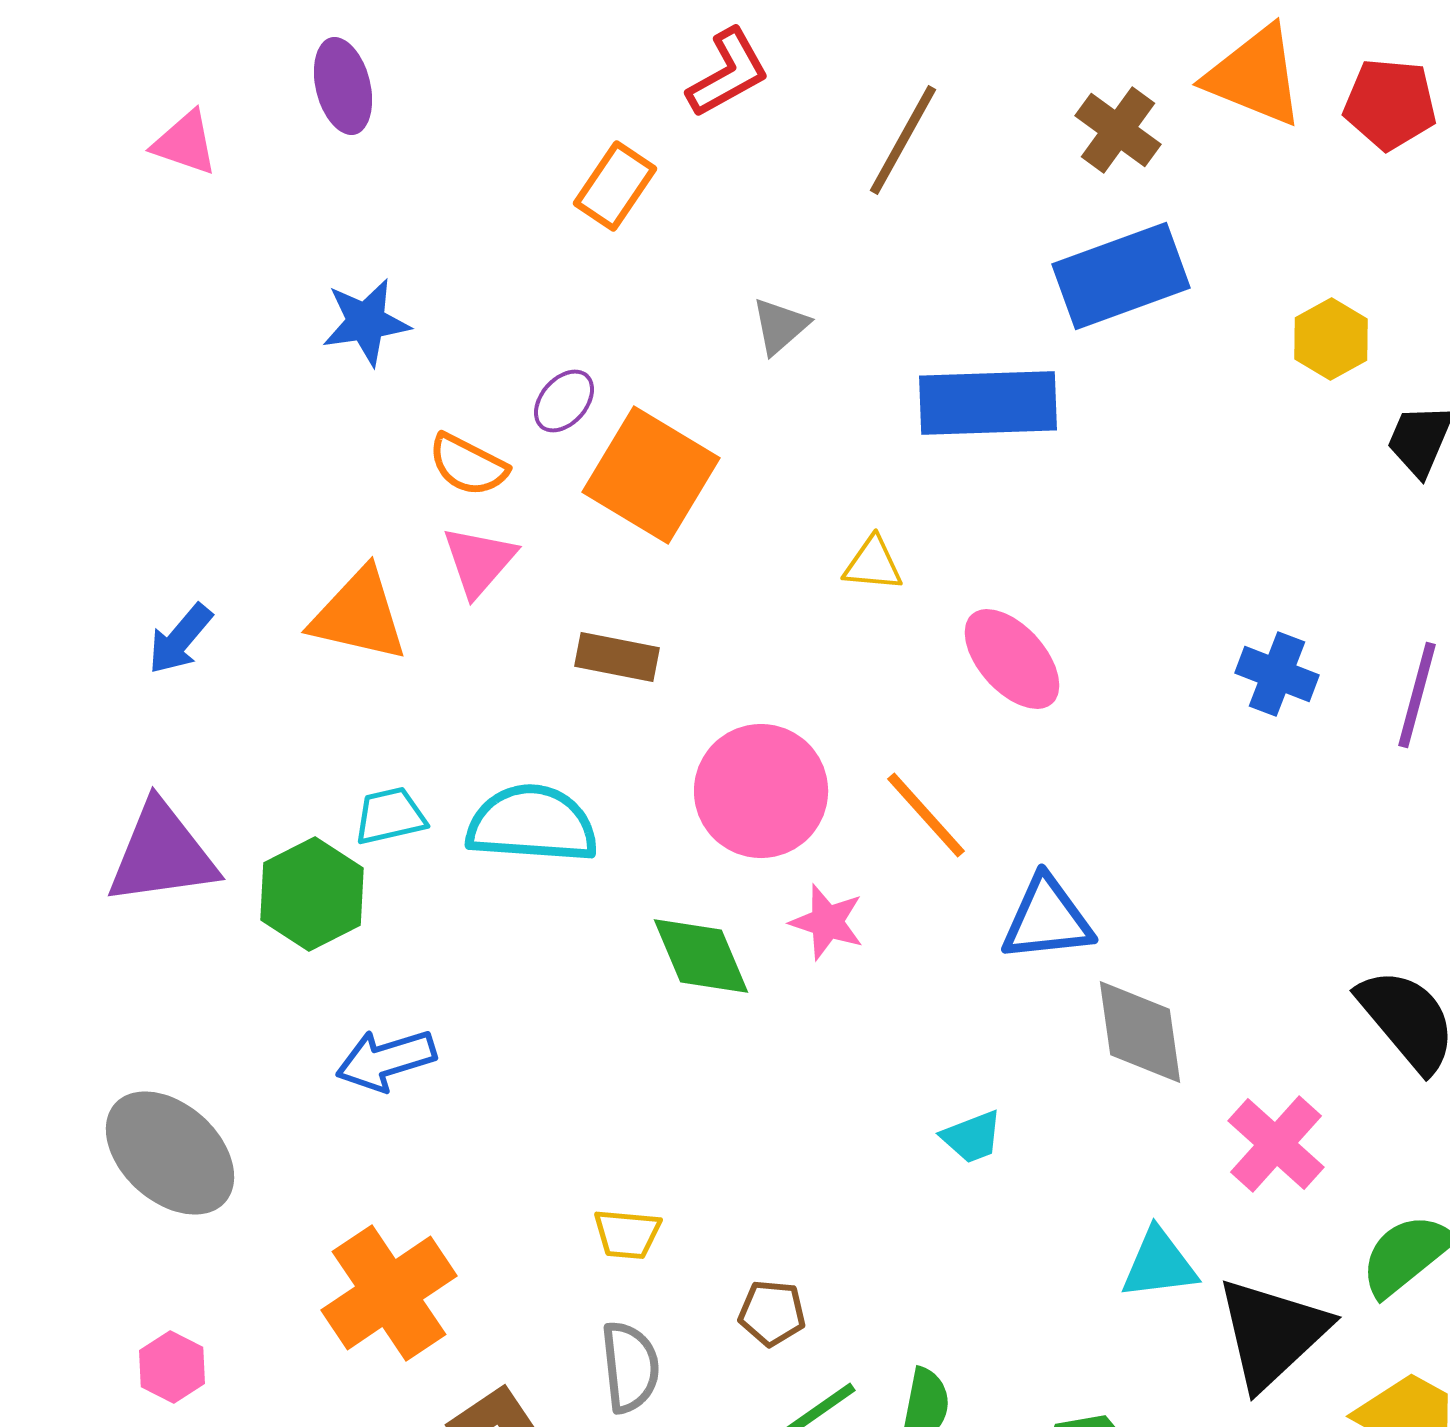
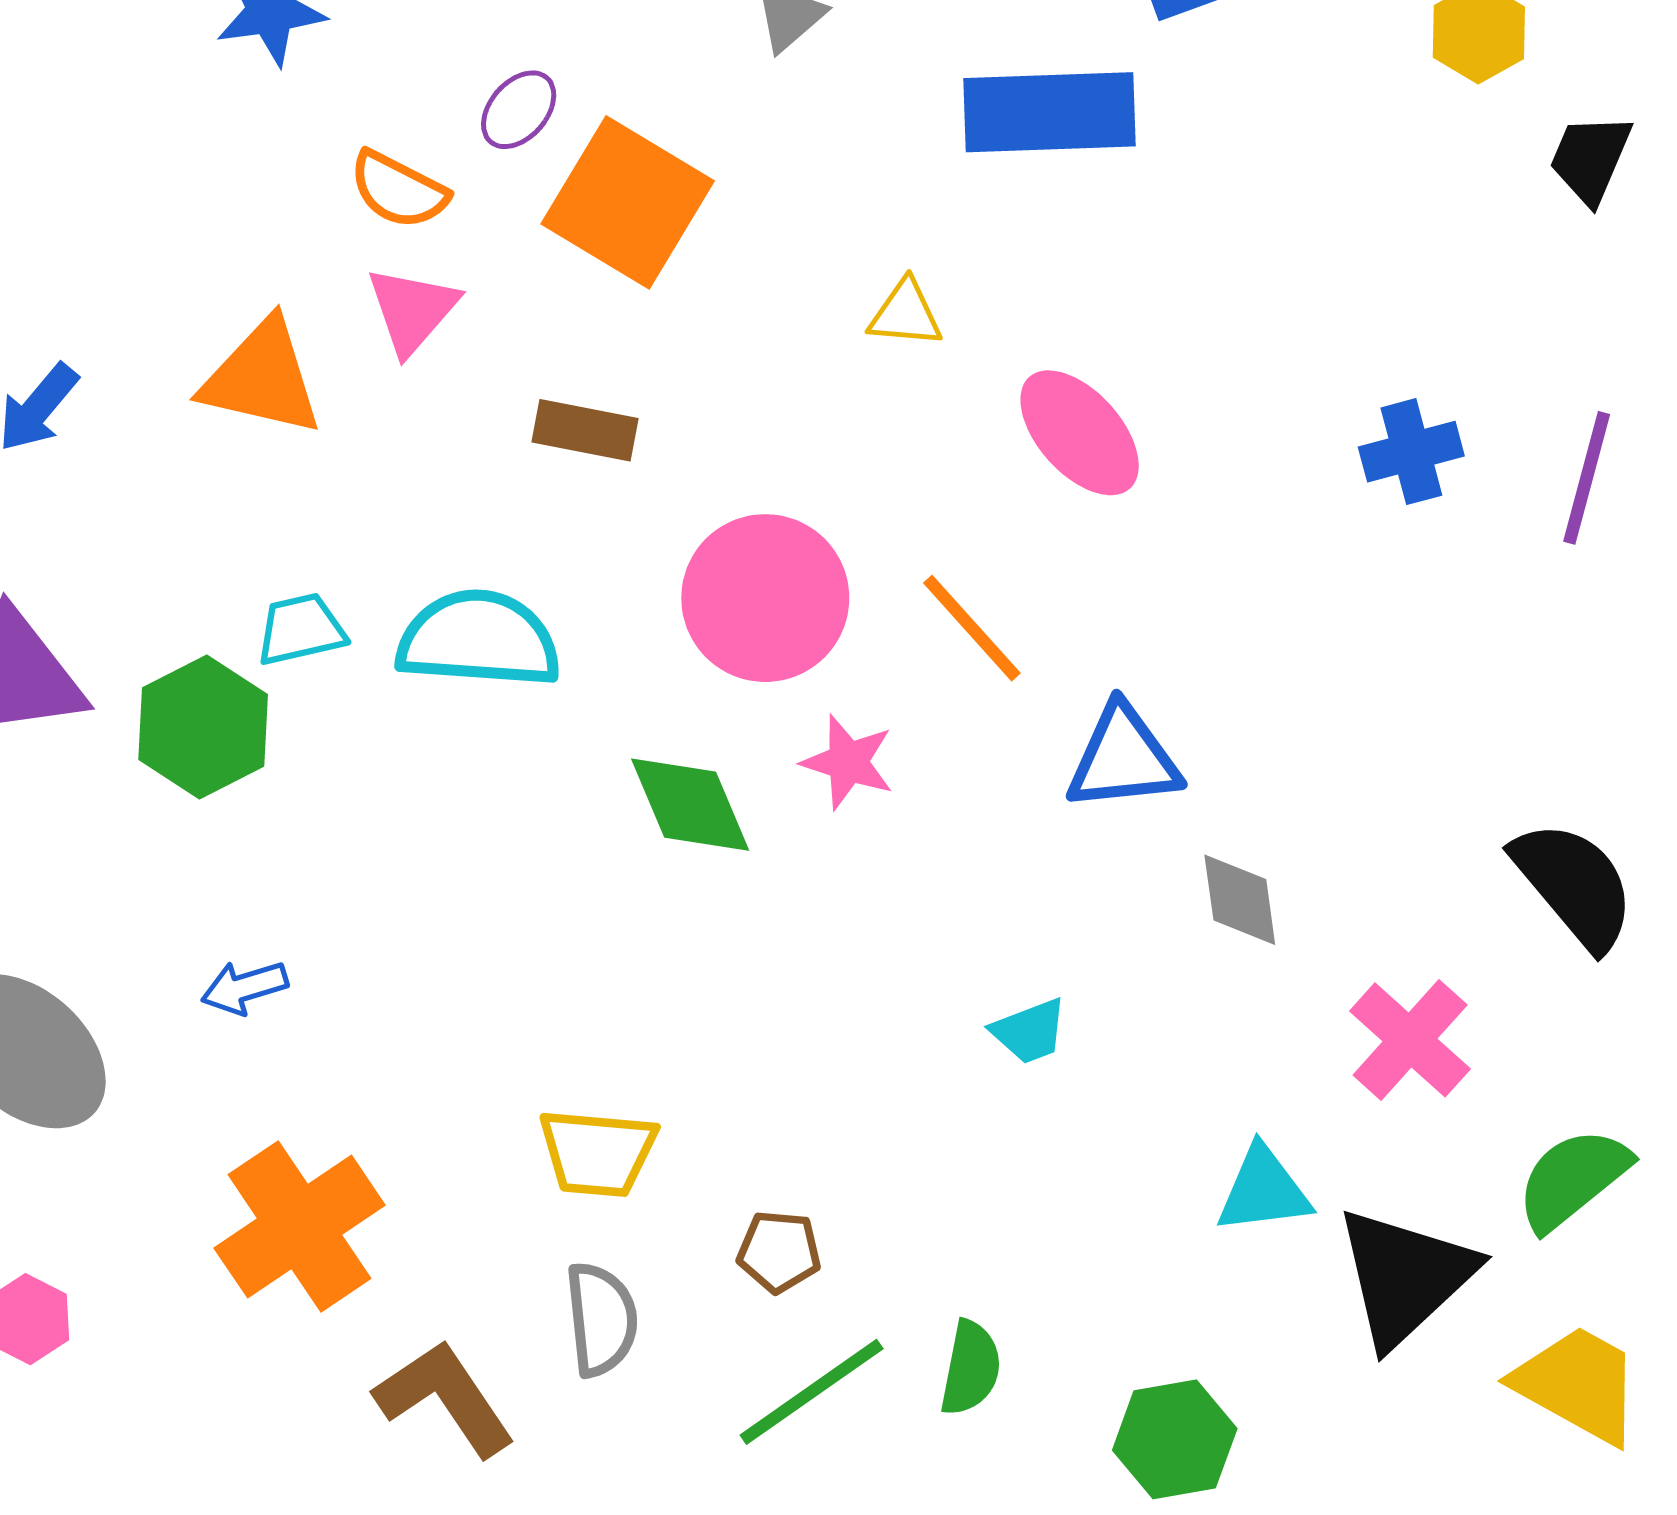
blue cross: (1277, 674) -> (1411, 452), turned -36
gray diamond: (1140, 1032) -> (1240, 900), size x0.7
blue arrow: (386, 1060) -> (244, 987), moved, size x0.7
yellow trapezoid: (627, 1234) -> (598, 1153), size x1.4

